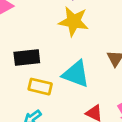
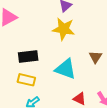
yellow rectangle: (40, 87) -> (26, 80), moved

